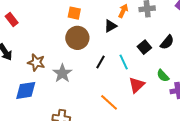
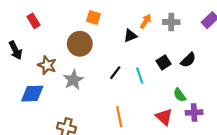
red rectangle: (12, 19) -> (34, 21), moved
brown circle: (77, 38) -> (80, 44), moved
red triangle: (137, 85) -> (164, 117), moved, turned -42
orange line: (109, 102) -> (119, 117), turned 30

